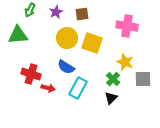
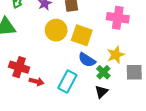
yellow star: (125, 62) -> (116, 55), turned 30
blue semicircle: (66, 67) -> (87, 60), moved

